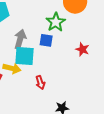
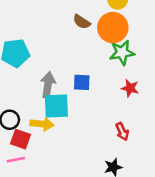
green star: (56, 22) -> (122, 52), moved, turned 30
red arrow: (40, 83) -> (122, 131), moved

